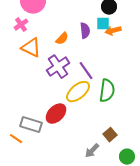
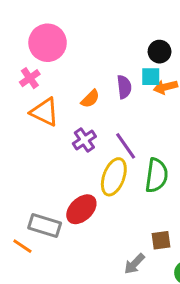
purple cross: (58, 67) -> (84, 140), size x0.7
yellow ellipse: (78, 92) -> (114, 177), turned -30
brown square: (110, 135) -> (161, 240), turned 32

